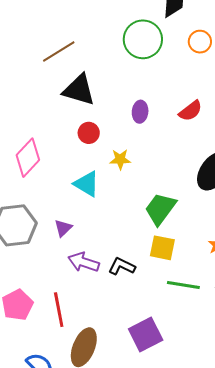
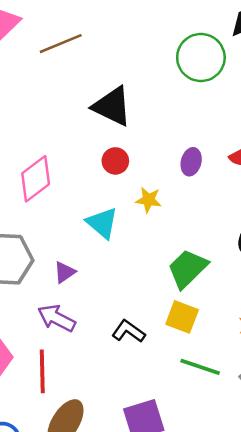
brown line: (59, 52) -> (61, 44), moved
purple ellipse: (140, 112) -> (191, 162), moved
purple arrow: (84, 262) -> (57, 318), moved

